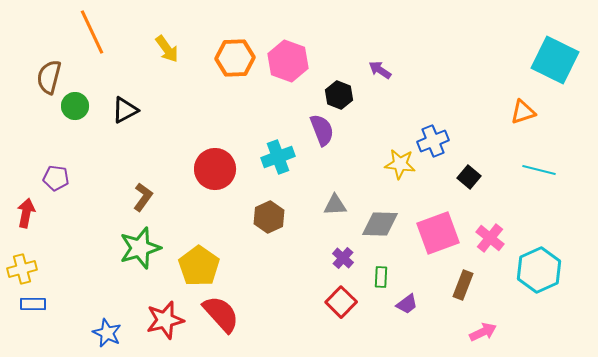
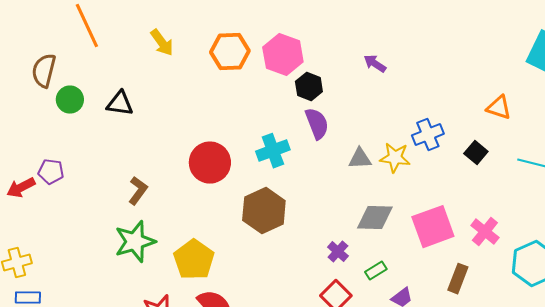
black hexagon: (339, 95) -> (309, 87), moved
black triangle: (125, 110) -> (120, 104), turned 36
orange triangle: (523, 112) -> (499, 108), moved, turned 36
black square: (469, 177) -> (476, 153), moved
gray triangle: (335, 205) -> (360, 159), moved
red arrow: (26, 213) -> (21, 188), moved, turned -128
brown hexagon: (269, 217) -> (264, 211), size x1.4
green rectangle: (381, 277) -> (376, 271), turned 55

